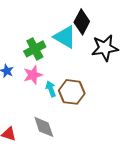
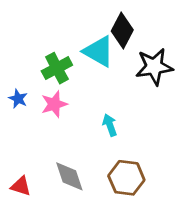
cyan arrow: (51, 89) -> (110, 125), moved
brown hexagon: (72, 92) -> (126, 178), moved

